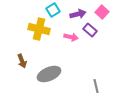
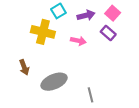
purple rectangle: (90, 30) -> (108, 33), moved
gray line: (96, 86) -> (90, 95), moved

